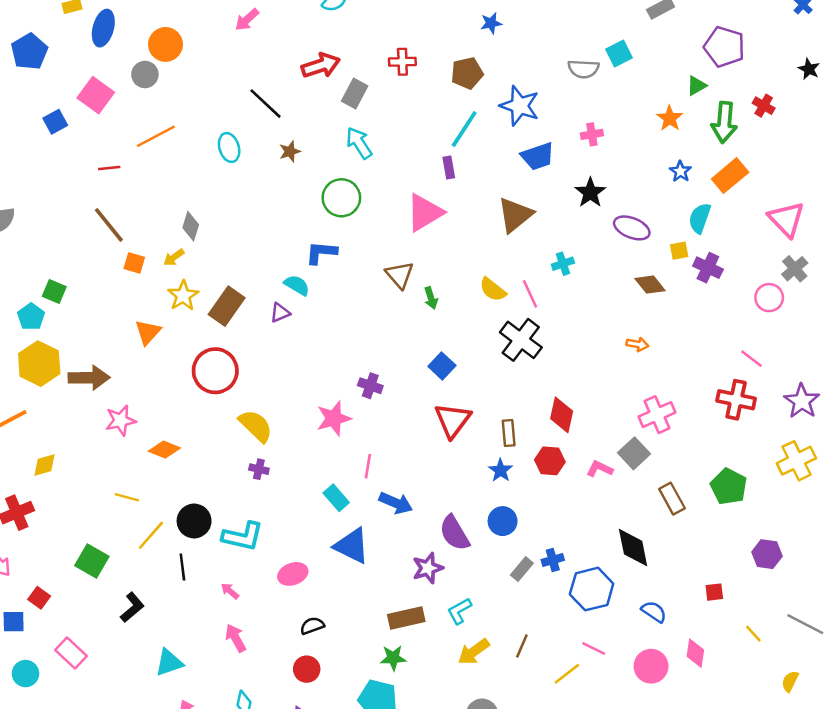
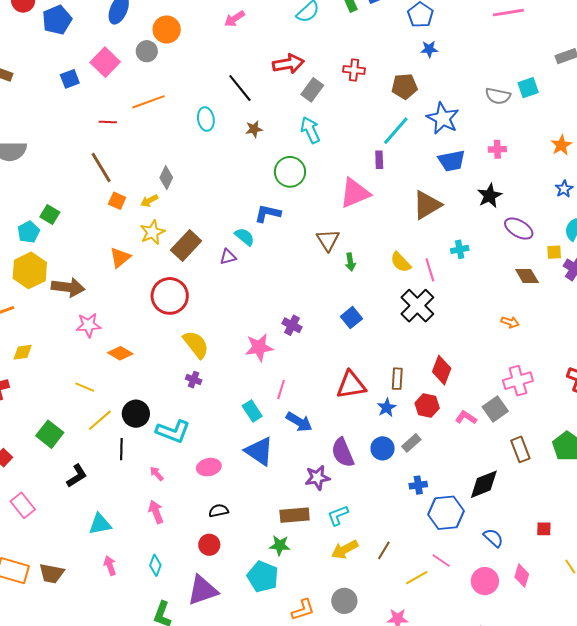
red triangle: (453, 420) -> (351, 385), moved, turned 36
black diamond: (633, 548) -> (484, 484), turned 72
gray rectangle: (522, 569) -> (411, 443), moved

